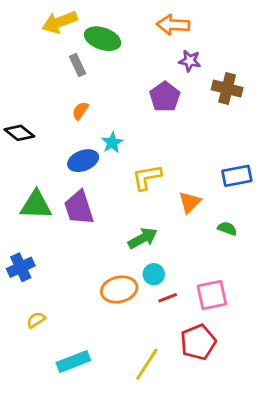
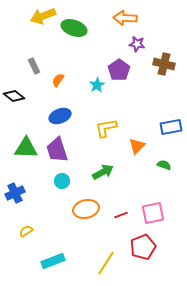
gray rectangle: (78, 65) -> (34, 66), moved
cyan star: (112, 143) -> (97, 85), moved
cyan circle: (154, 274) -> (62, 181), moved

